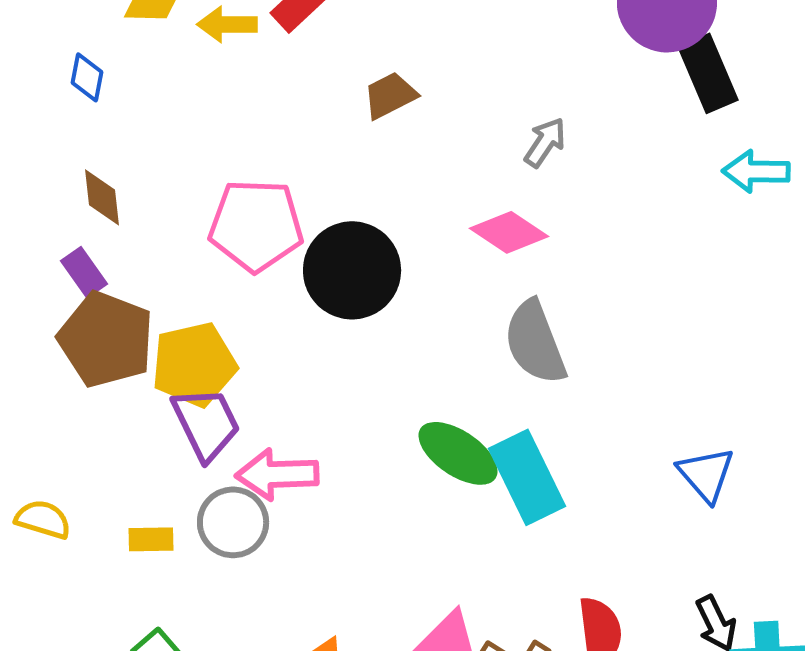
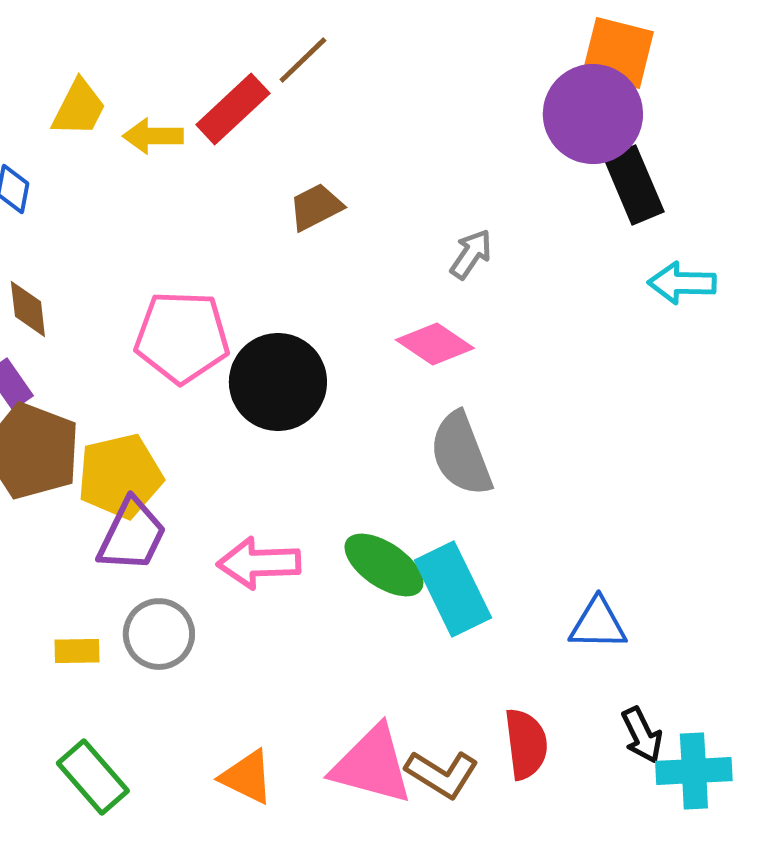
purple trapezoid: (206, 423) -> (132, 535), turned 52
pink arrow: (277, 474) -> (259, 563), moved
blue triangle: (706, 474) -> (598, 624), moved, turned -48

